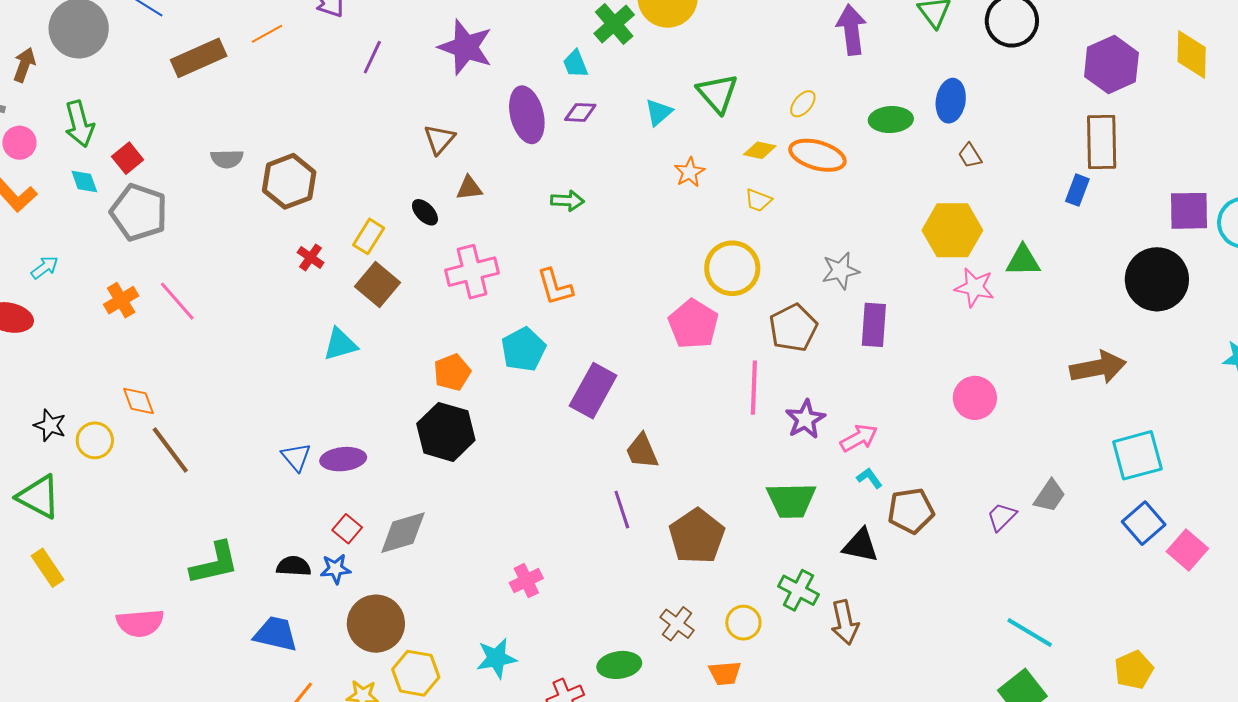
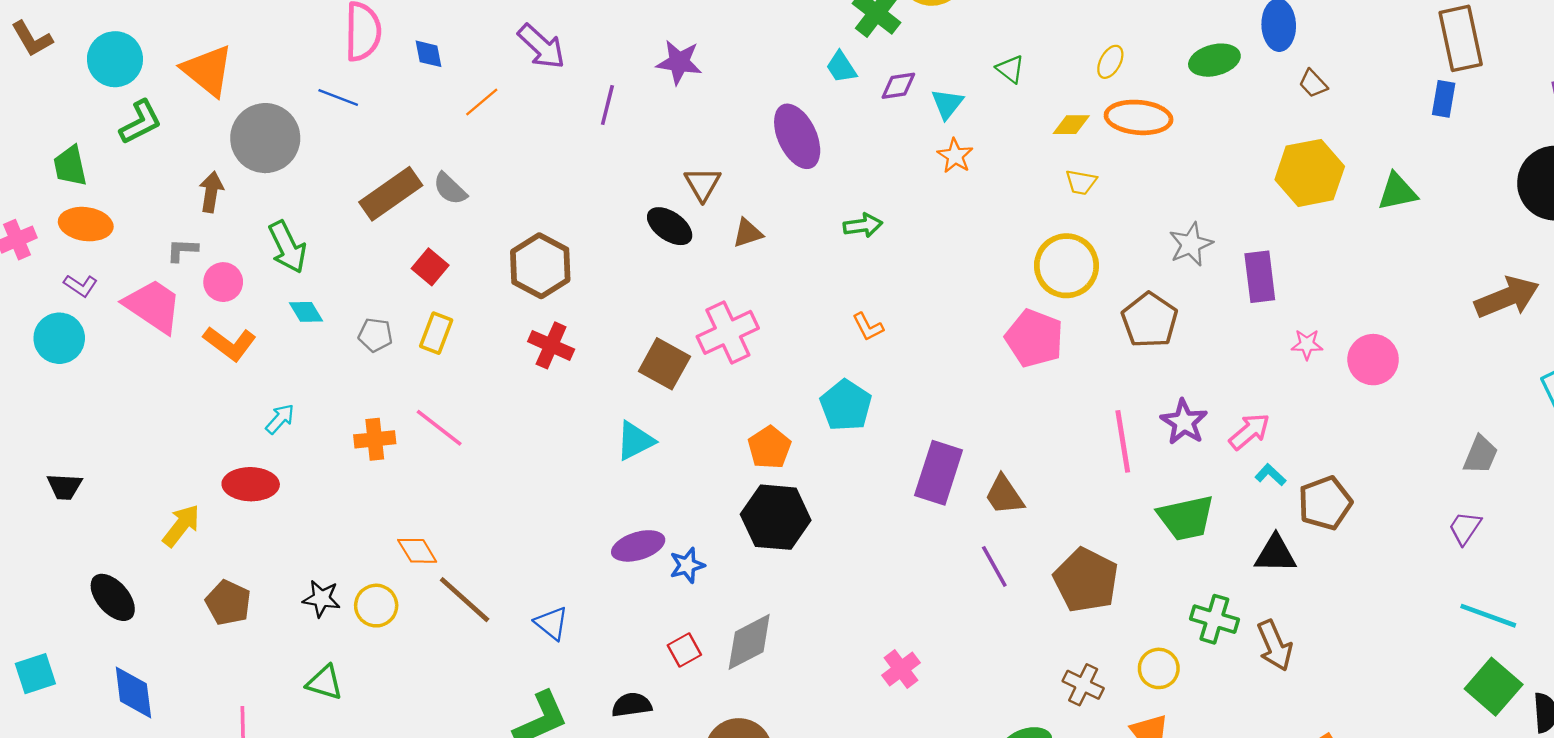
purple star: (466, 47) -> (679, 62), moved, size x0.7
brown rectangle: (199, 58) -> (391, 194), moved
green triangle: (717, 93) -> (1010, 69), size x0.6
purple diamond: (580, 112) -> (898, 86), moved
red square: (128, 158) -> (430, 267), moved
gray semicircle: (227, 159) -> (450, 189), moved, turned 56
orange star: (689, 172) -> (955, 156), moved
gray pentagon: (139, 212) -> (375, 335), size x0.5
black ellipse: (425, 212) -> (670, 226), moved, size x1.4
yellow rectangle: (369, 236) -> (436, 333), moved
red cross: (311, 257) -> (551, 345), moved, size x1.4
pink cross: (472, 272) -> (728, 332), moved
orange L-shape: (555, 287) -> (868, 327), size x0.7
pink star: (975, 287) -> (1307, 344), moved, size x0.7
orange cross: (121, 300) -> (375, 439), turned 36
purple rectangle: (874, 325) -> (1260, 277), moved
pink line: (754, 388) -> (1123, 441), moved
purple rectangle: (593, 391) -> (939, 473), moved
blue triangle: (296, 457) -> (551, 623), moved
purple ellipse: (343, 459) -> (638, 546), moved
green triangle: (39, 497) -> (325, 683), size x0.7
purple trapezoid: (1002, 517) -> (1465, 528), moved
red square: (347, 529) -> (684, 650), turned 32
blue star: (336, 569) -> (687, 565), moved

